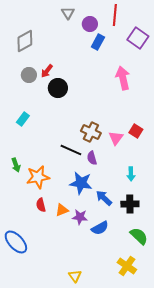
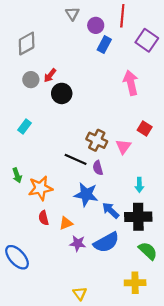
red square: (136, 131) -> (145, 129), moved
black cross: (130, 204) -> (138, 217), size x1.4
purple star: (80, 217) -> (78, 243), moved
blue semicircle: (100, 228) -> (106, 242), size x1.4
yellow cross: (127, 266) -> (135, 283), turned -36

